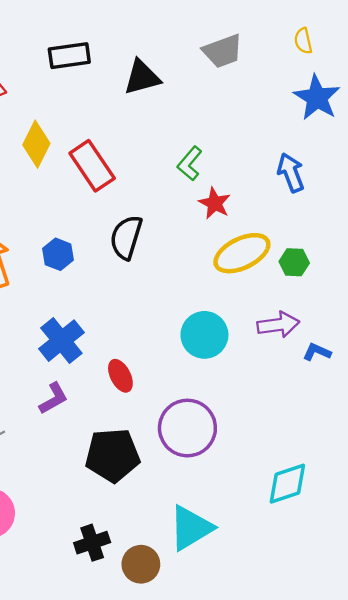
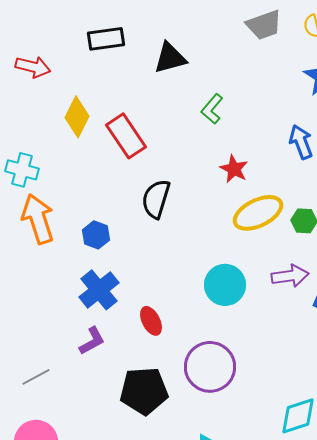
gray trapezoid: (223, 51) -> (264, 25), moved
green L-shape: (190, 163) -> (212, 109), moved
blue hexagon: (58, 254) -> (96, 235), moved

